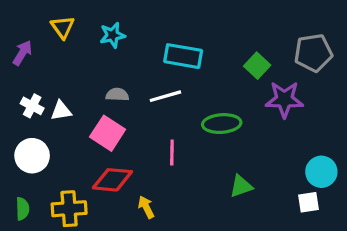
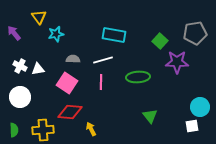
cyan star: (112, 35) -> (56, 34), moved
purple arrow: (22, 53) -> (14, 33), turned -70
pink line: (172, 152) -> (101, 82), moved
green triangle: (241, 186) -> (150, 116), turned -49

